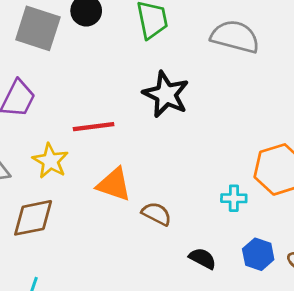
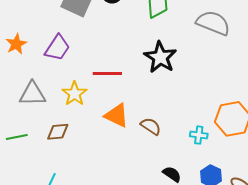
brown semicircle: (157, 214) -> (151, 126), moved
brown diamond: (33, 218) -> (58, 132), size x0.7

